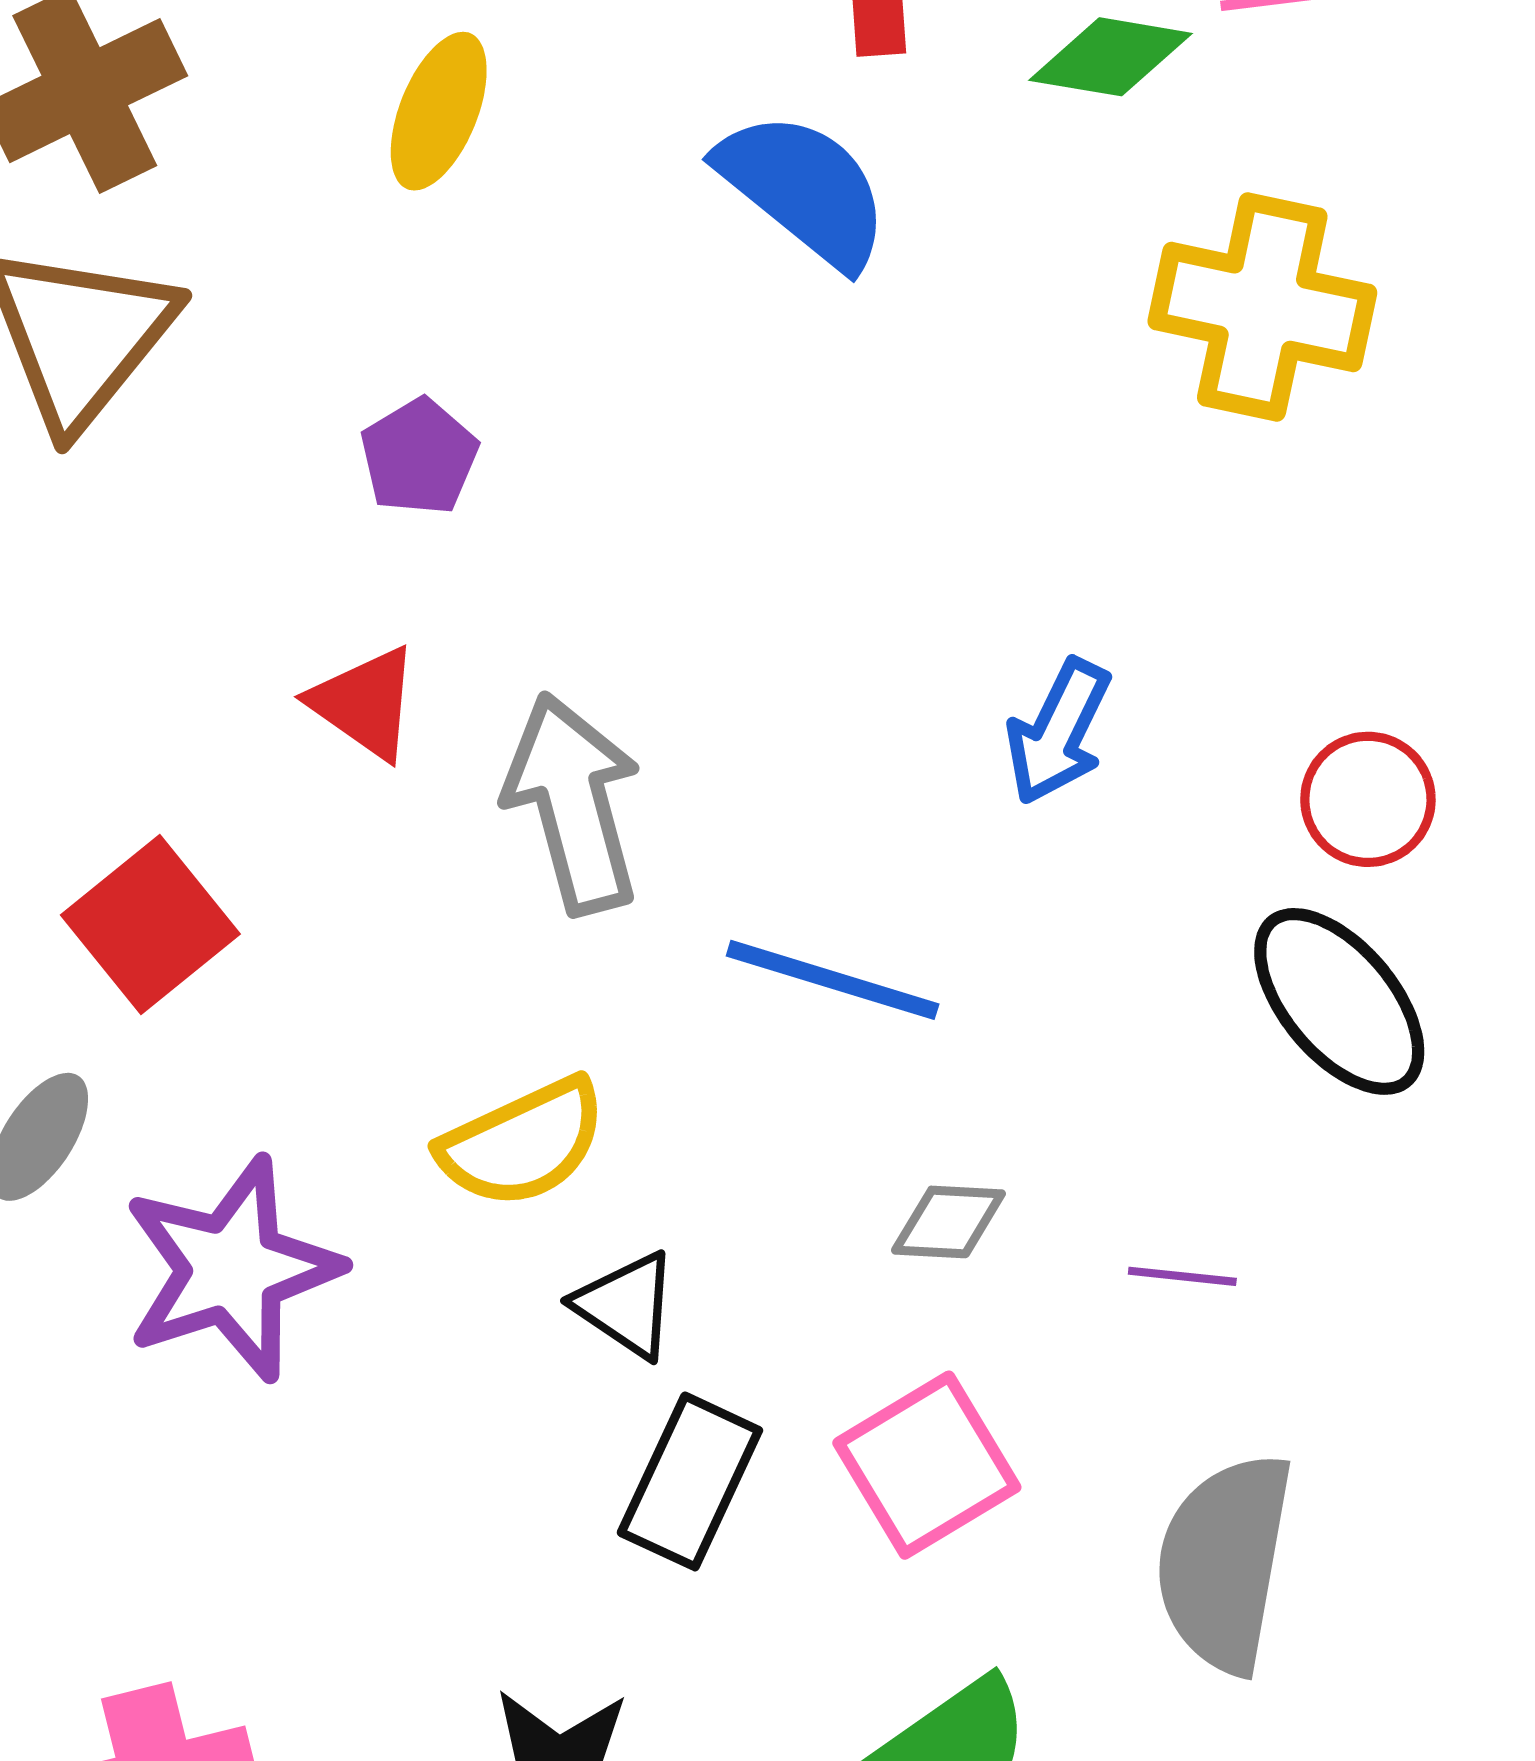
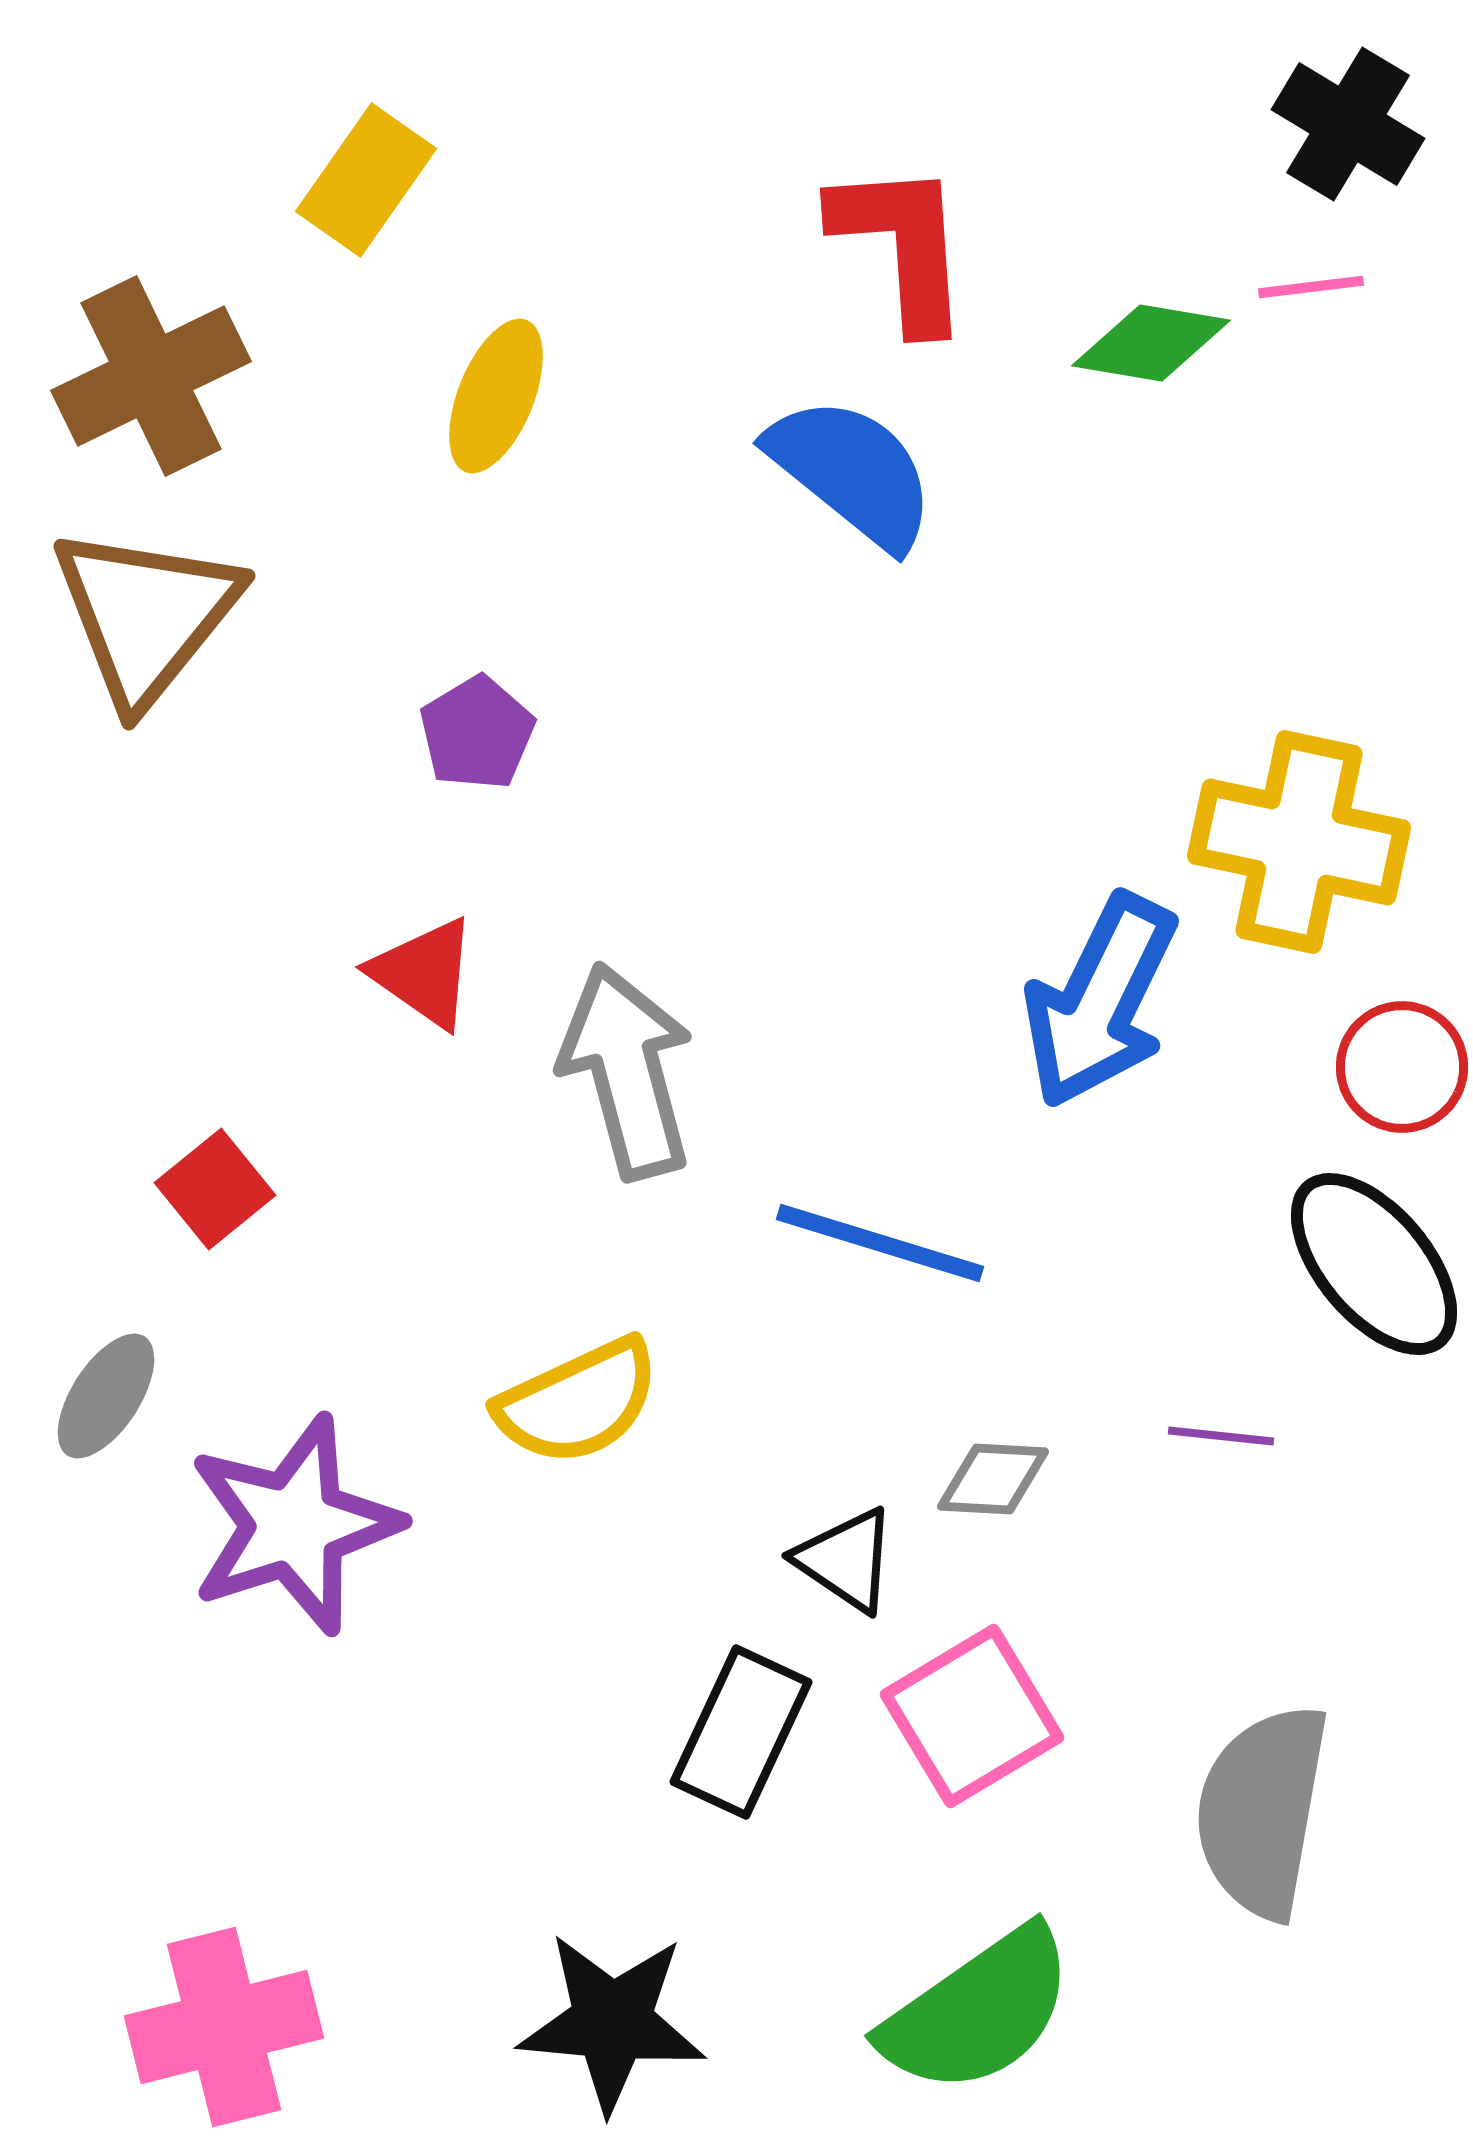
yellow cross: (1262, 307) -> (1299, 842), moved
blue arrow: (1058, 732) -> (1100, 1001), size x1.5
red square: (150, 925) -> (215, 1189), size x0.7
purple line: (1182, 1276) -> (1221, 1436), moved
black triangle: (626, 1305) -> (846, 1560), moved

